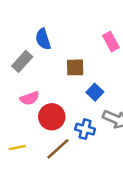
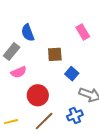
pink semicircle: (30, 98) -> (19, 72), moved
blue cross: (85, 129) -> (75, 115), moved, turned -35

